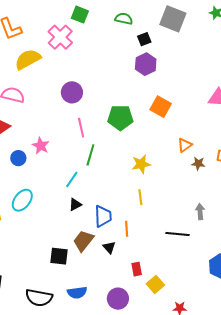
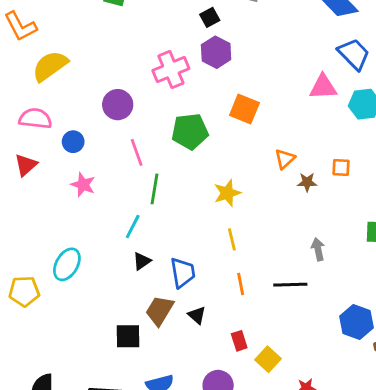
pink cross: (60, 37) -> (171, 69), moved, turned 30
blue circle: (18, 158) -> (73, 142), moved
orange line: (127, 229) -> (241, 284), moved

